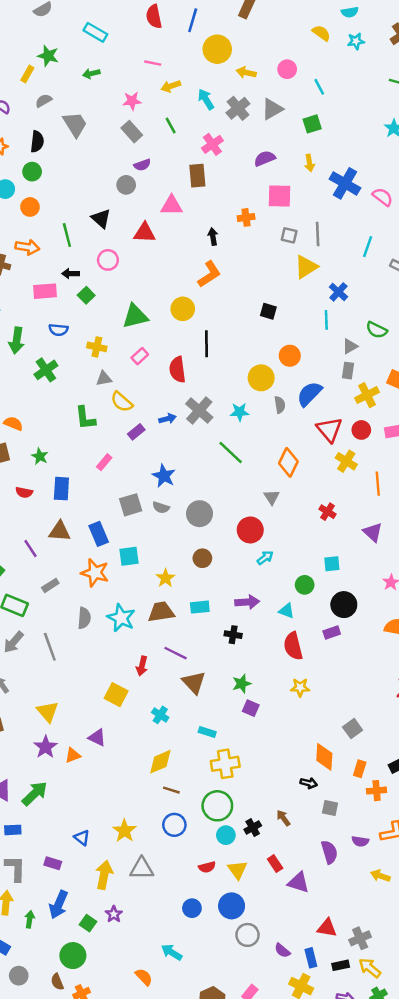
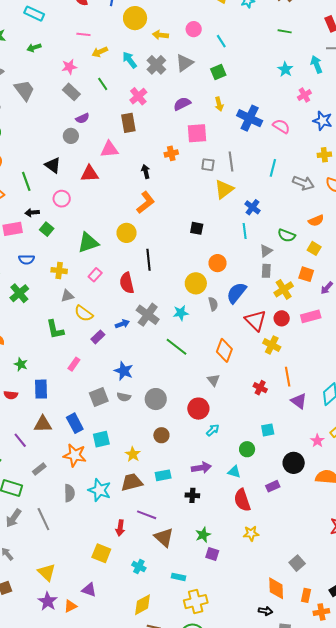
orange line: (378, 484) -> (288, 377), moved
black circle: (344, 605) -> (294, 463), moved

